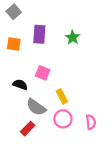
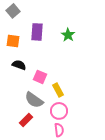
pink square: (43, 73) -> (40, 77), moved
black semicircle: (20, 85) -> (19, 65), moved
pink semicircle: (91, 122) -> (59, 130), moved

